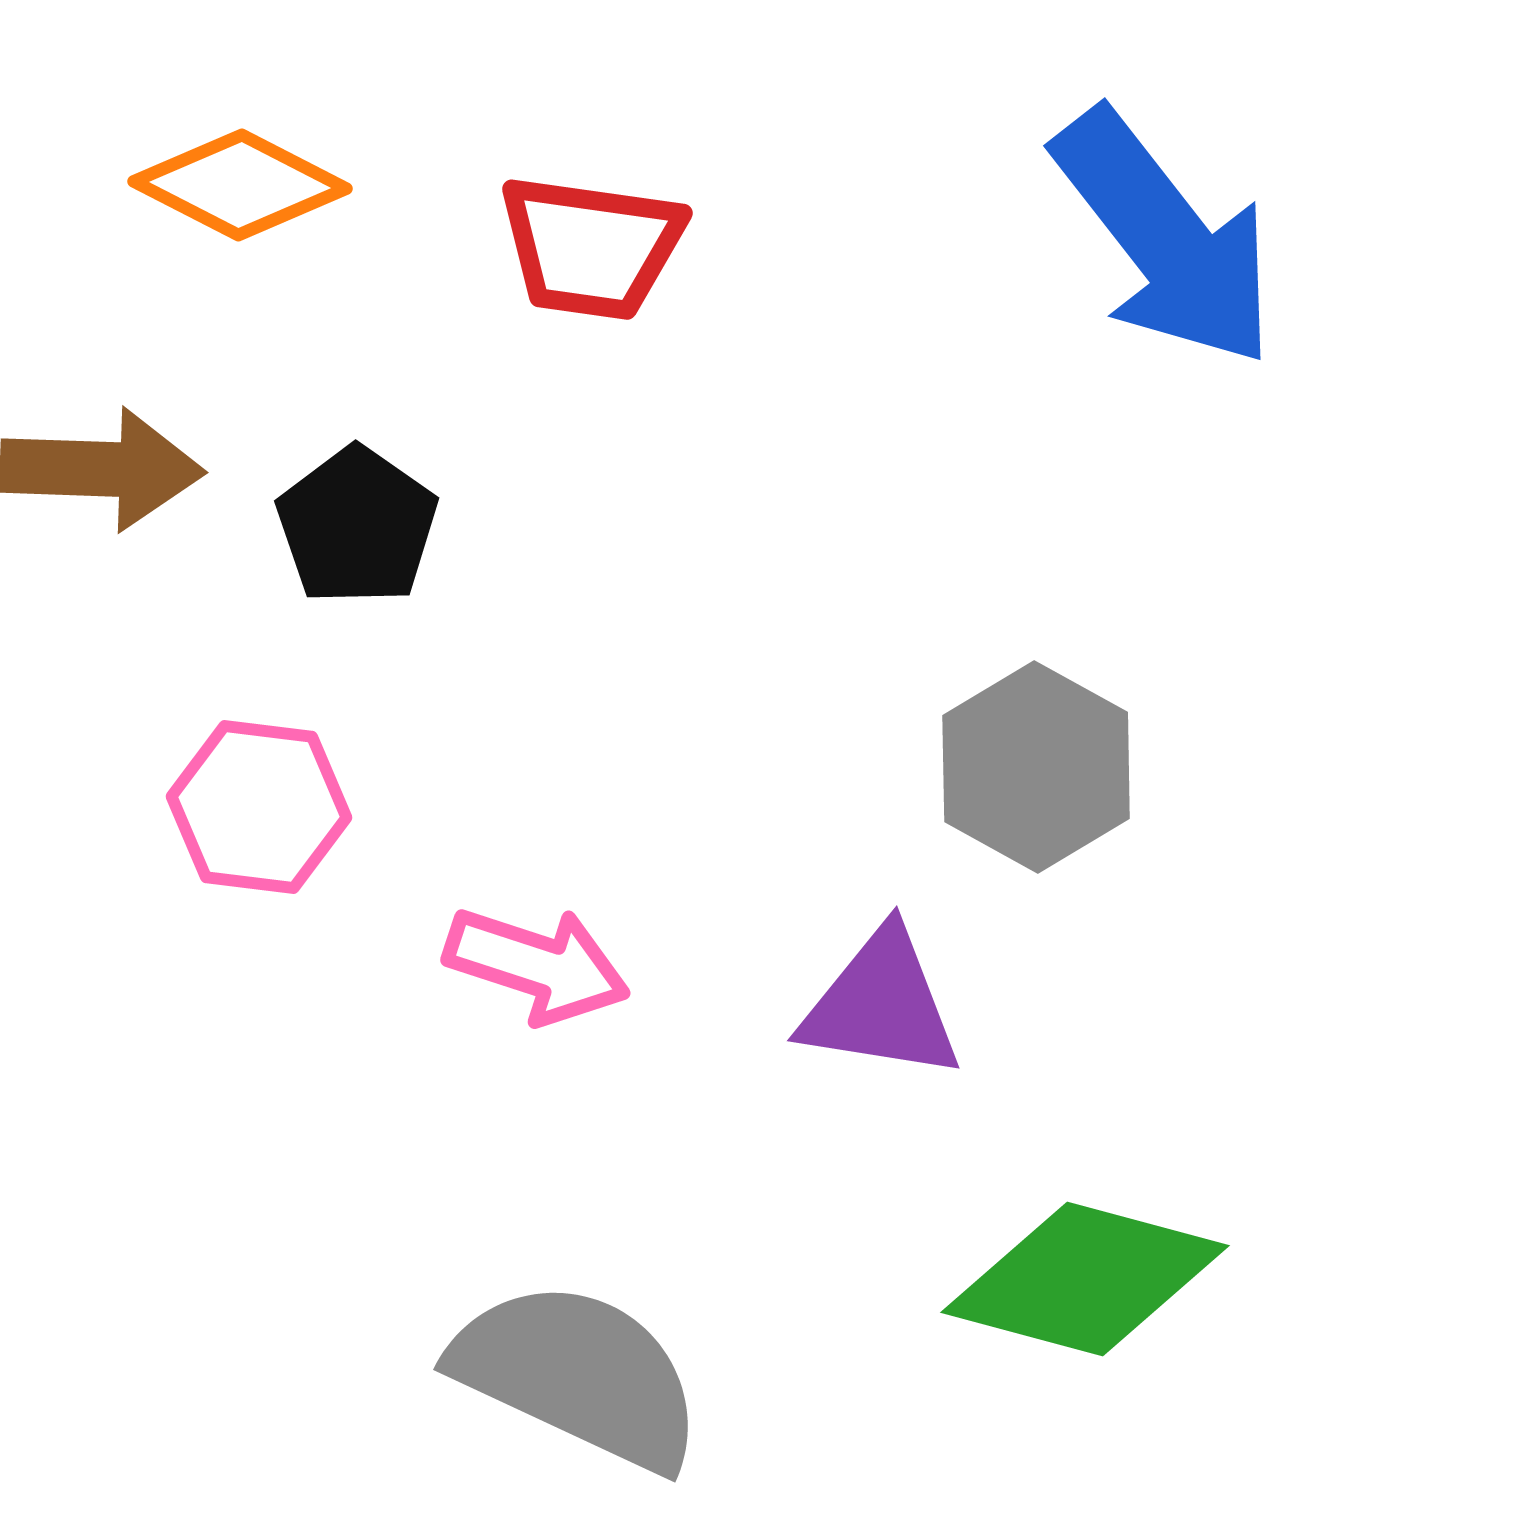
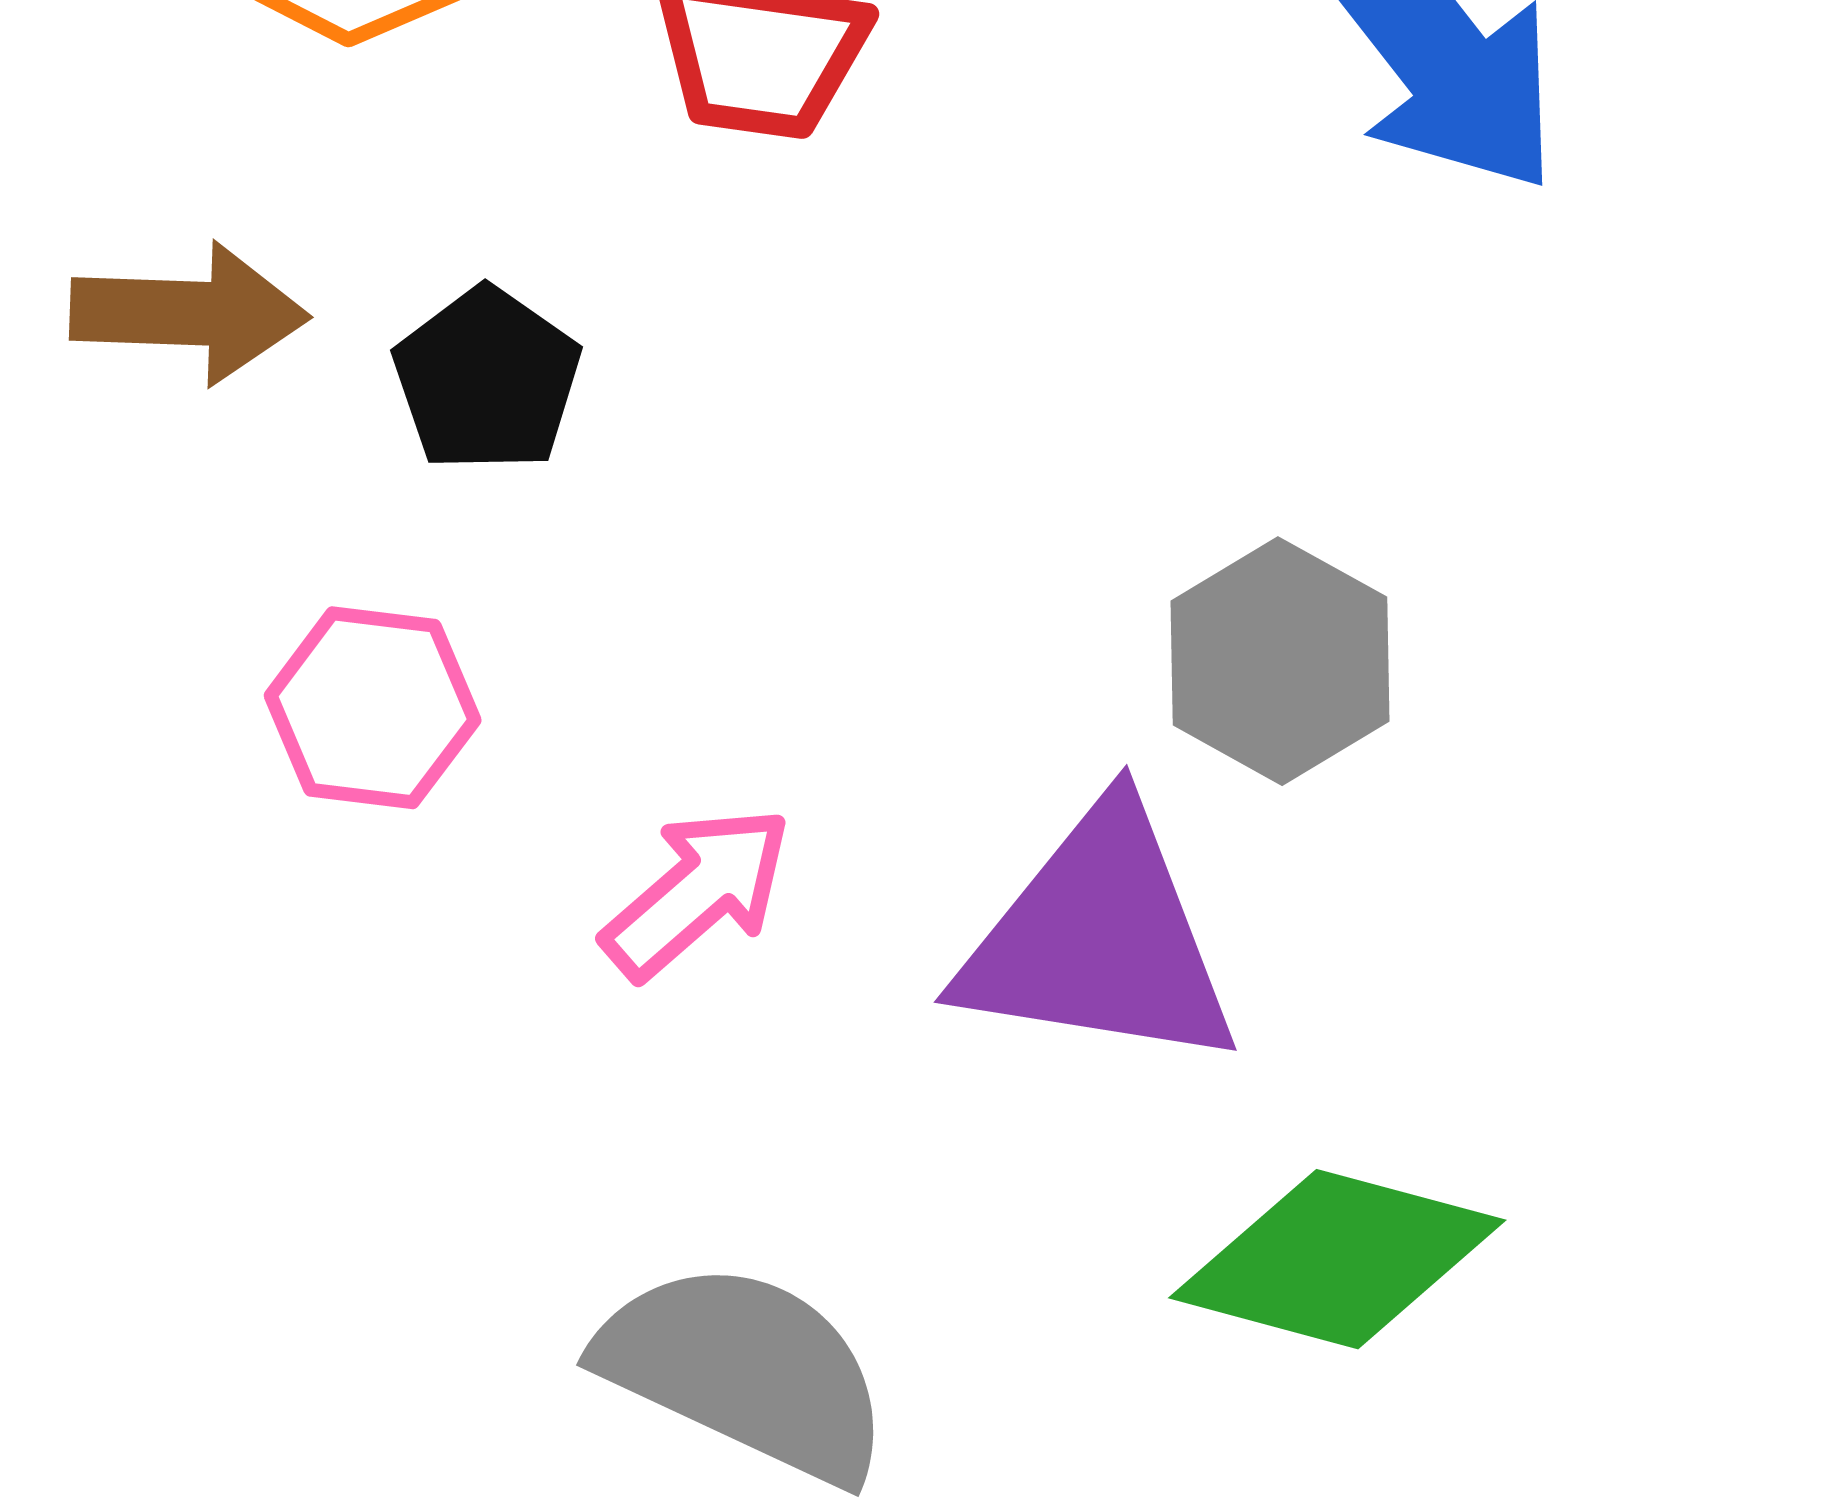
pink arrow: (537, 965) -> (697, 892), turned -59
purple triangle: (881, 1005) -> (1099, 939), size x1.5

